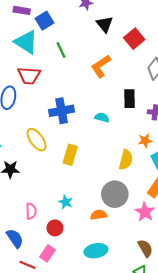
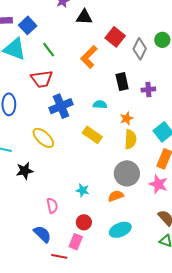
black triangle: (105, 24) -> (84, 17), turned -36
red square: (134, 39) -> (115, 37), moved
red trapezoid: (29, 76) -> (42, 79), moved
orange star: (145, 141) -> (127, 118), moved
yellow rectangle: (70, 155) -> (92, 135), moved, turned -60
red circle: (55, 228) -> (84, 222), moved

